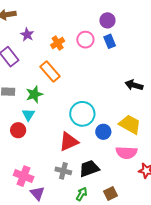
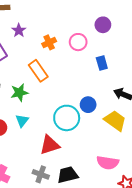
blue rectangle: (110, 41) -> (102, 63), moved
cyan triangle: (28, 115) -> (22, 121), moved
yellow trapezoid: (130, 124) -> (115, 121), moved
blue circle: (103, 132) -> (88, 105), moved

